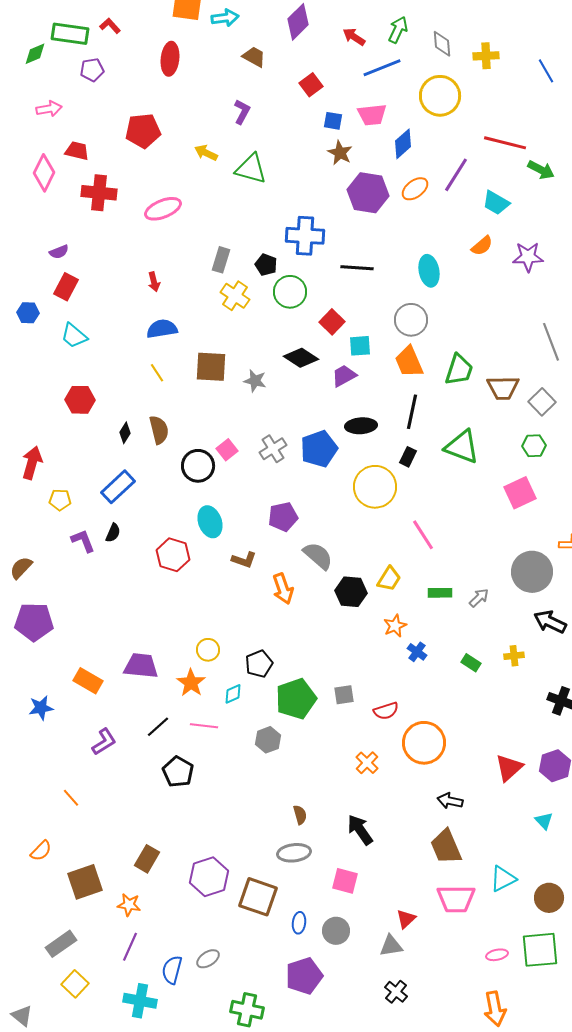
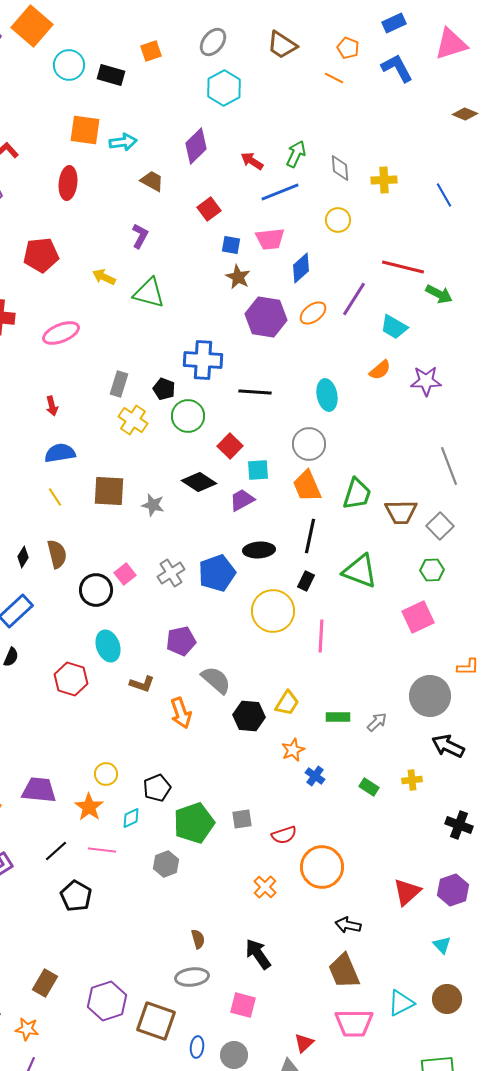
yellow circle: (440, 96) -> (338, 220), size x0.6
pink line: (423, 535) -> (321, 636), moved, turned 36
brown circle: (549, 898) -> (447, 999), moved

